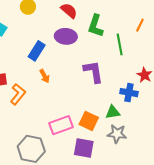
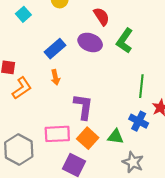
green line: (120, 44) -> (141, 86), moved
purple L-shape: (93, 72) -> (83, 107), moved
gray star: (117, 134) -> (133, 162), moved

